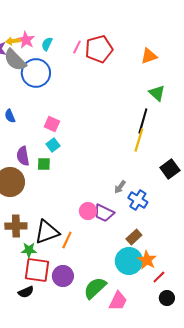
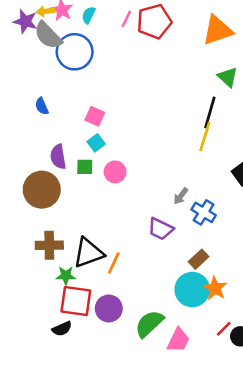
orange triangle: (149, 56) -> (218, 30), size x1.5
pink circle: (88, 211) -> (115, 172), moved
red line: (159, 277) -> (224, 329), moved

